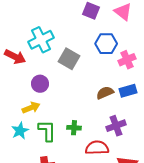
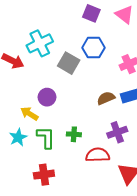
blue hexagon: (106, 44) -> (94, 48), moved
purple circle: (40, 84) -> (47, 97), moved
yellow arrow: (31, 108) -> (29, 114), turned -126

